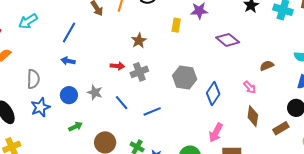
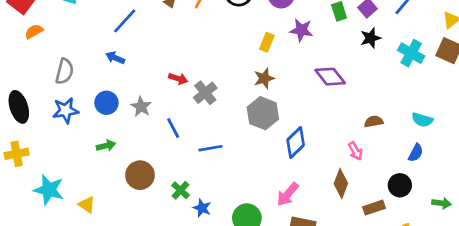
brown star: (139, 41) -> (264, 78), moved
gray cross: (139, 72) -> (205, 93), turned -30
pink arrow: (250, 87) -> (355, 151), moved

